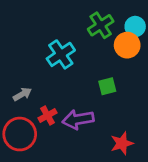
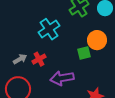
orange circle: (127, 45) -> (97, 40), moved
red cross: (48, 115) -> (39, 59), moved

